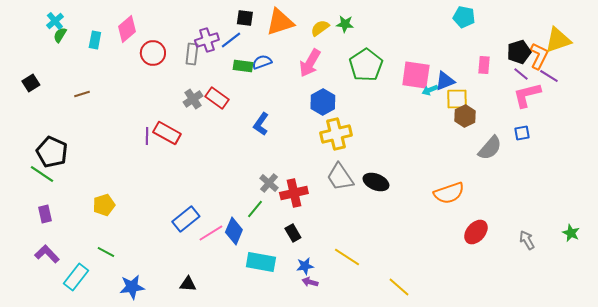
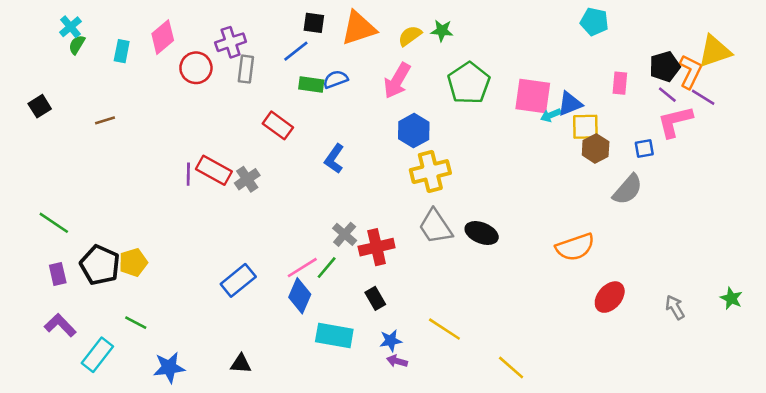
purple cross: (207, 40) -> (231, 42), moved
gray cross: (193, 99) -> (247, 179), moved
blue square: (522, 133) -> (644, 148), moved
black pentagon: (52, 152) -> (100, 265), moved
pink line: (211, 233) -> (302, 268), moved

